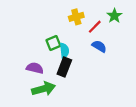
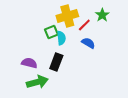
yellow cross: (76, 17) -> (67, 16), size x1.5
green square: (53, 43) -> (51, 32), moved
cyan semicircle: (64, 51) -> (61, 38), moved

